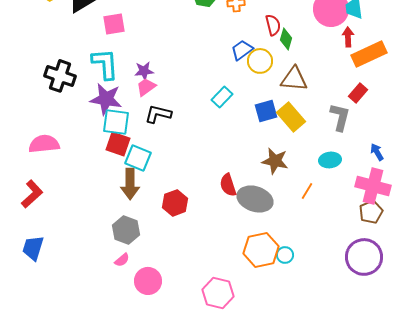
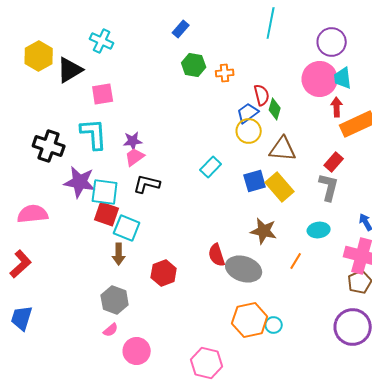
blue trapezoid: (242, 50) -> (248, 113), moved
red rectangle: (358, 93) -> (334, 162), moved
purple star: (106, 99) -> (80, 182), moved
brown arrow: (130, 184) -> (119, 254), size x0.7

